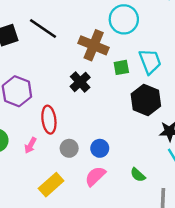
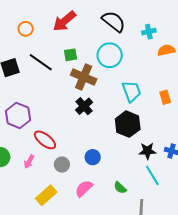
green square: (121, 67) -> (70, 55), moved
black cross: (80, 82) -> (84, 106), moved
red ellipse: (49, 120) -> (45, 140), turned -45
blue circle: (100, 148) -> (93, 157), moved

